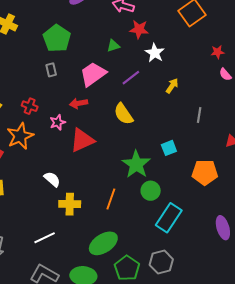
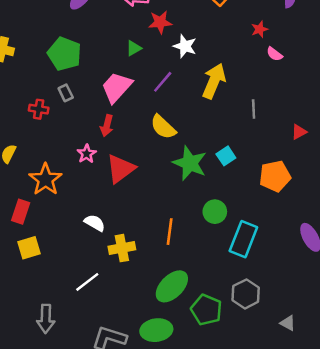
yellow arrow: (172, 86) -> (214, 81), size x1.8
red arrow: (79, 103) -> (107, 126), turned -54
red cross: (30, 106) -> (39, 109), moved
green star: (136, 164) -> (190, 163), moved
white line: (45, 238) -> (87, 282), moved

